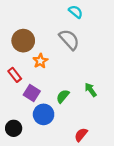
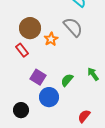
orange star: (40, 61) -> (51, 39), moved
red rectangle: (15, 75) -> (22, 50), moved

